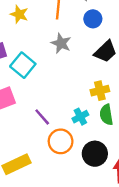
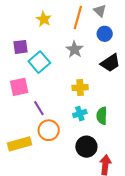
yellow cross: (100, 91) -> (80, 88), moved
purple line: (42, 117) -> (39, 108), moved
orange circle: (61, 141) -> (49, 130), moved

